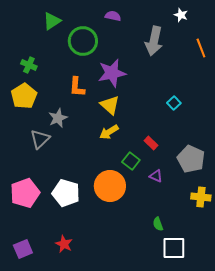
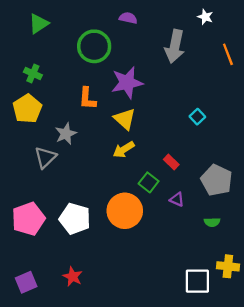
green triangle: (52, 21) -> (39, 24), moved
yellow cross: (201, 197) -> (228, 266), moved
green semicircle: (158, 224) -> (212, 222), moved, turned -72

